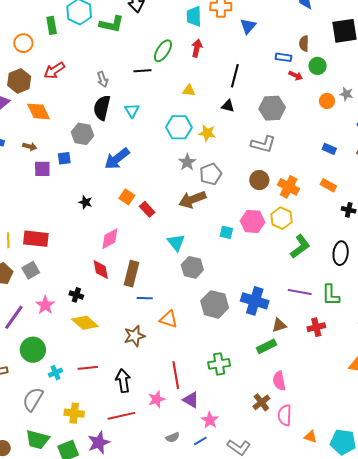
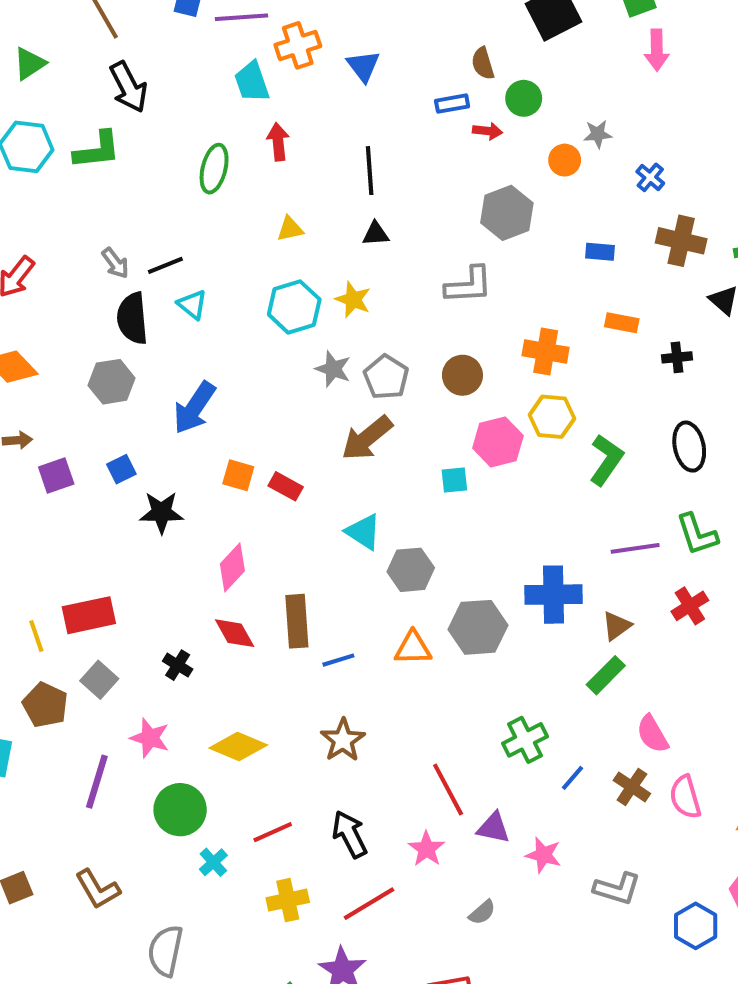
black line: (142, 71) -> (165, 265), moved
gray hexagon: (272, 108) -> (507, 213), moved
yellow star: (207, 133) -> (353, 300), turned 30
blue square: (64, 158) -> (121, 469), moved
brown circle: (259, 180) -> (462, 375), moved
black star: (85, 202) -> (161, 512), size x1.5
black cross: (76, 295) -> (178, 665), moved, turned 32
orange triangle: (169, 319) -> (413, 648), moved
green circle: (33, 350) -> (180, 810), moved
gray semicircle: (33, 399) -> (165, 951), moved
yellow cross: (74, 413) -> (288, 900), moved
blue line: (200, 441) -> (572, 778), moved

